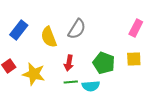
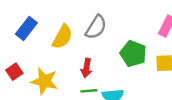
yellow semicircle: (49, 37) -> (62, 37), turned -130
green pentagon: (104, 63) -> (133, 54), moved

